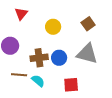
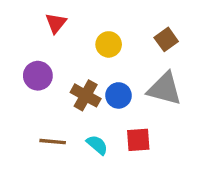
brown cross: (39, 58) -> (86, 95), turned 36
brown line: (19, 75) -> (53, 142), moved
cyan semicircle: (38, 81) -> (97, 145), moved

